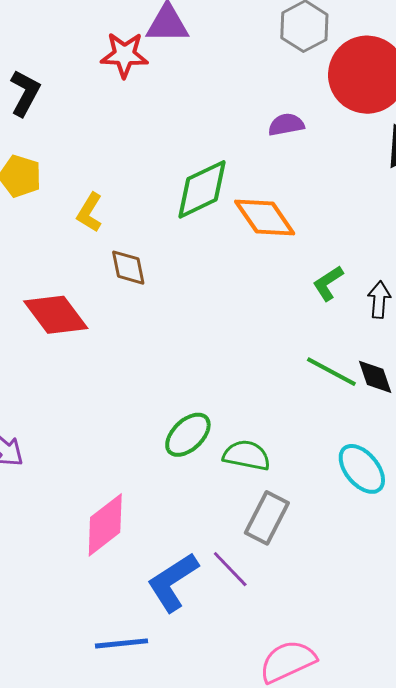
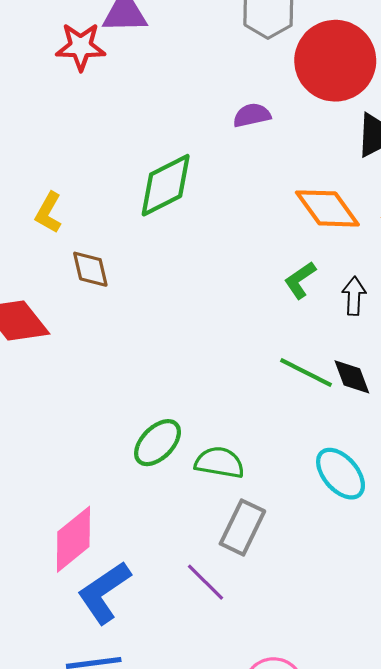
orange diamond: (265, 217) -> (327, 208), moved
blue L-shape: (173, 582) -> (104, 592), moved

